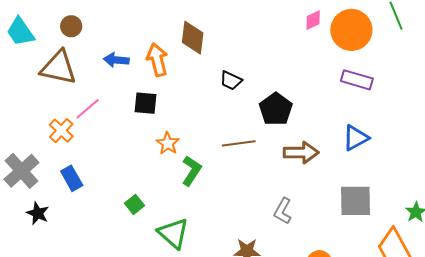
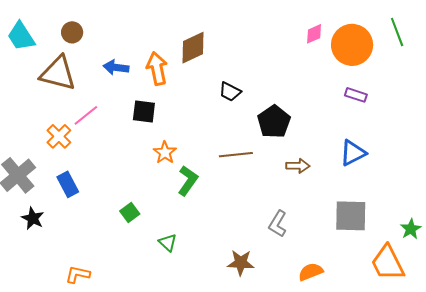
brown diamond: (193, 38) -> (193, 48), turned 56
purple rectangle: (357, 80) -> (356, 95), size x0.7
brown arrow: (301, 152) -> (298, 166), size x0.7
green triangle: (173, 233) -> (168, 243), size x0.6

